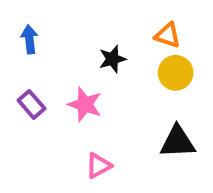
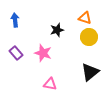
black triangle: (178, 142) -> (90, 72), turned -36
pink triangle: (99, 166) -> (50, 84), turned 40

